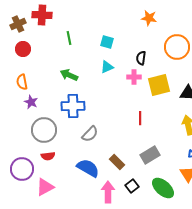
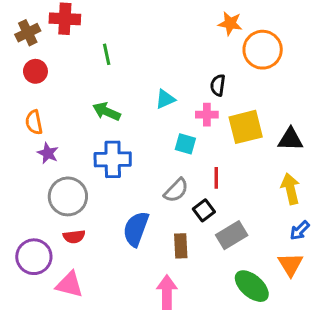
cyan square: (107, 42) -> (185, 144), moved
orange circle: (177, 47) -> (263, 50), moved
gray semicircle: (90, 134) -> (176, 190), moved
brown rectangle: (117, 162) -> (181, 246), turned 42
blue semicircle: (88, 168) -> (136, 229), moved, turned -100
black square: (132, 186) -> (204, 210), moved
pink triangle: (45, 187) -> (69, 285), turned 42

